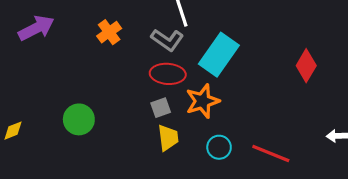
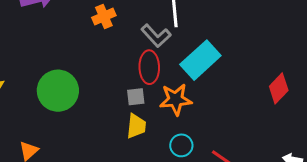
red ellipse: (168, 74) -> (149, 67), turned 72
green circle: (79, 119) -> (58, 91), size x1.4

